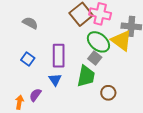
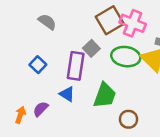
green ellipse: (98, 42) -> (126, 57), turned -40
gray square: (95, 58) -> (91, 48), moved
blue triangle: (55, 80) -> (67, 94), turned -32

